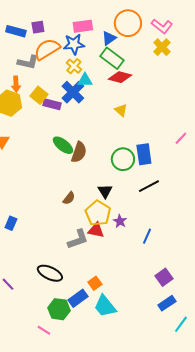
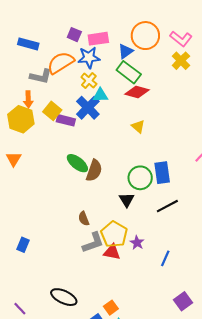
purple square: (38, 27) -> (74, 35), moved, turned 32
black triangle: (105, 191) -> (127, 200), moved
brown semicircle: (69, 198) -> (84, 219), turned 120
gray L-shape: (78, 239) -> (93, 243), moved

